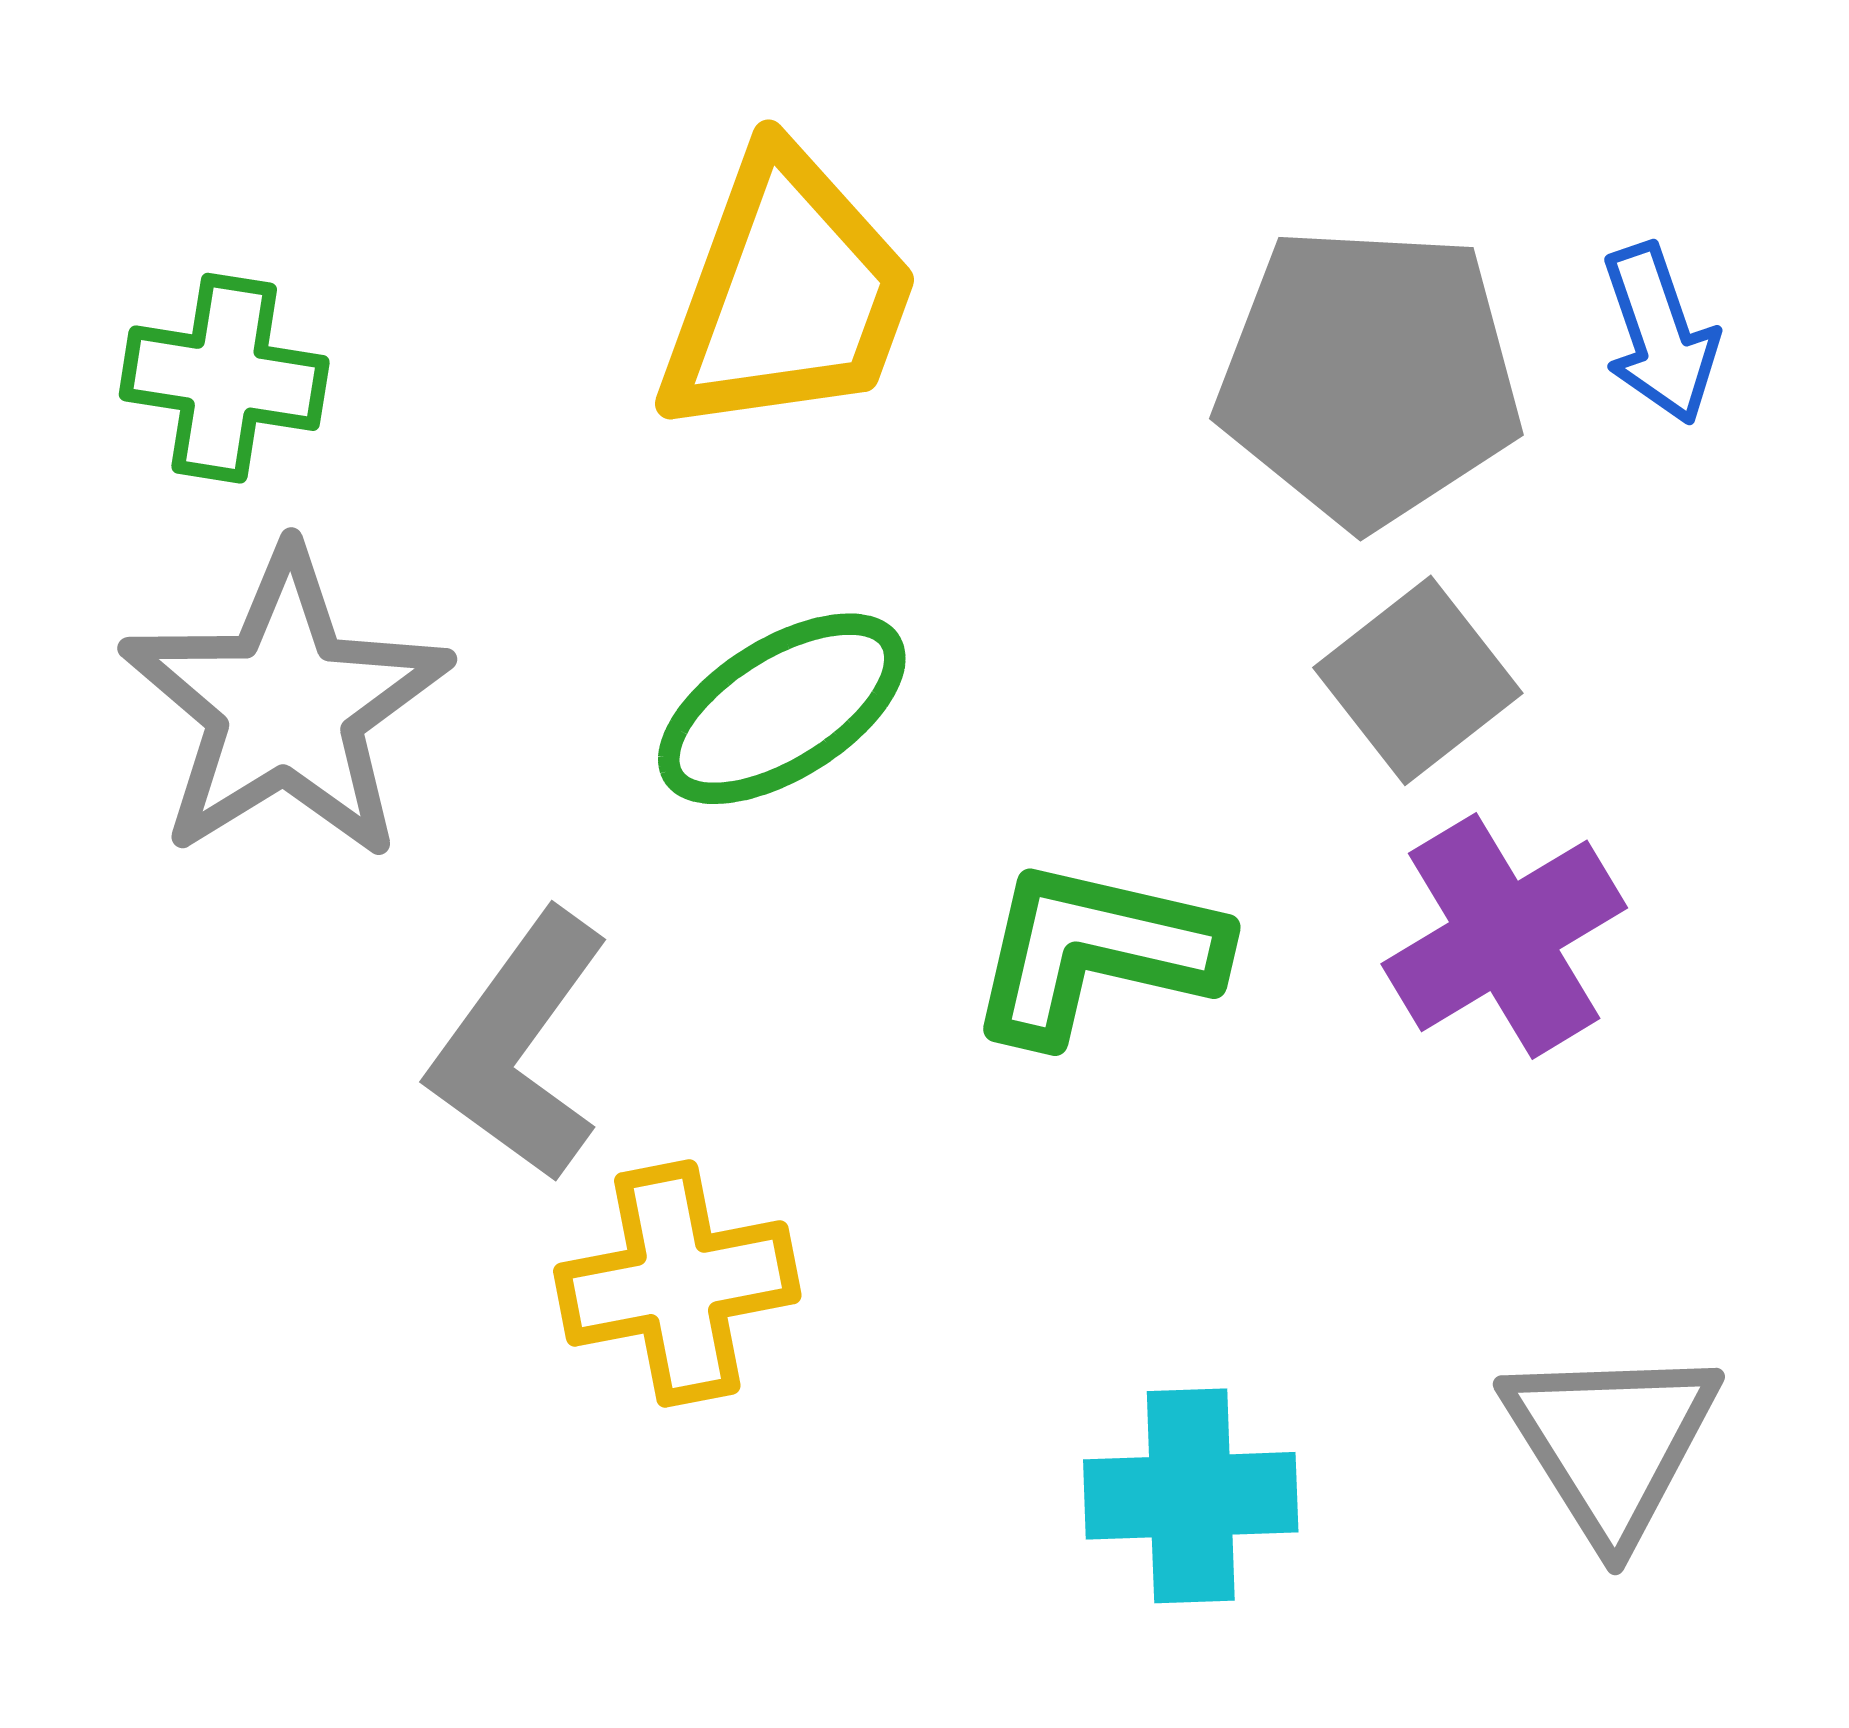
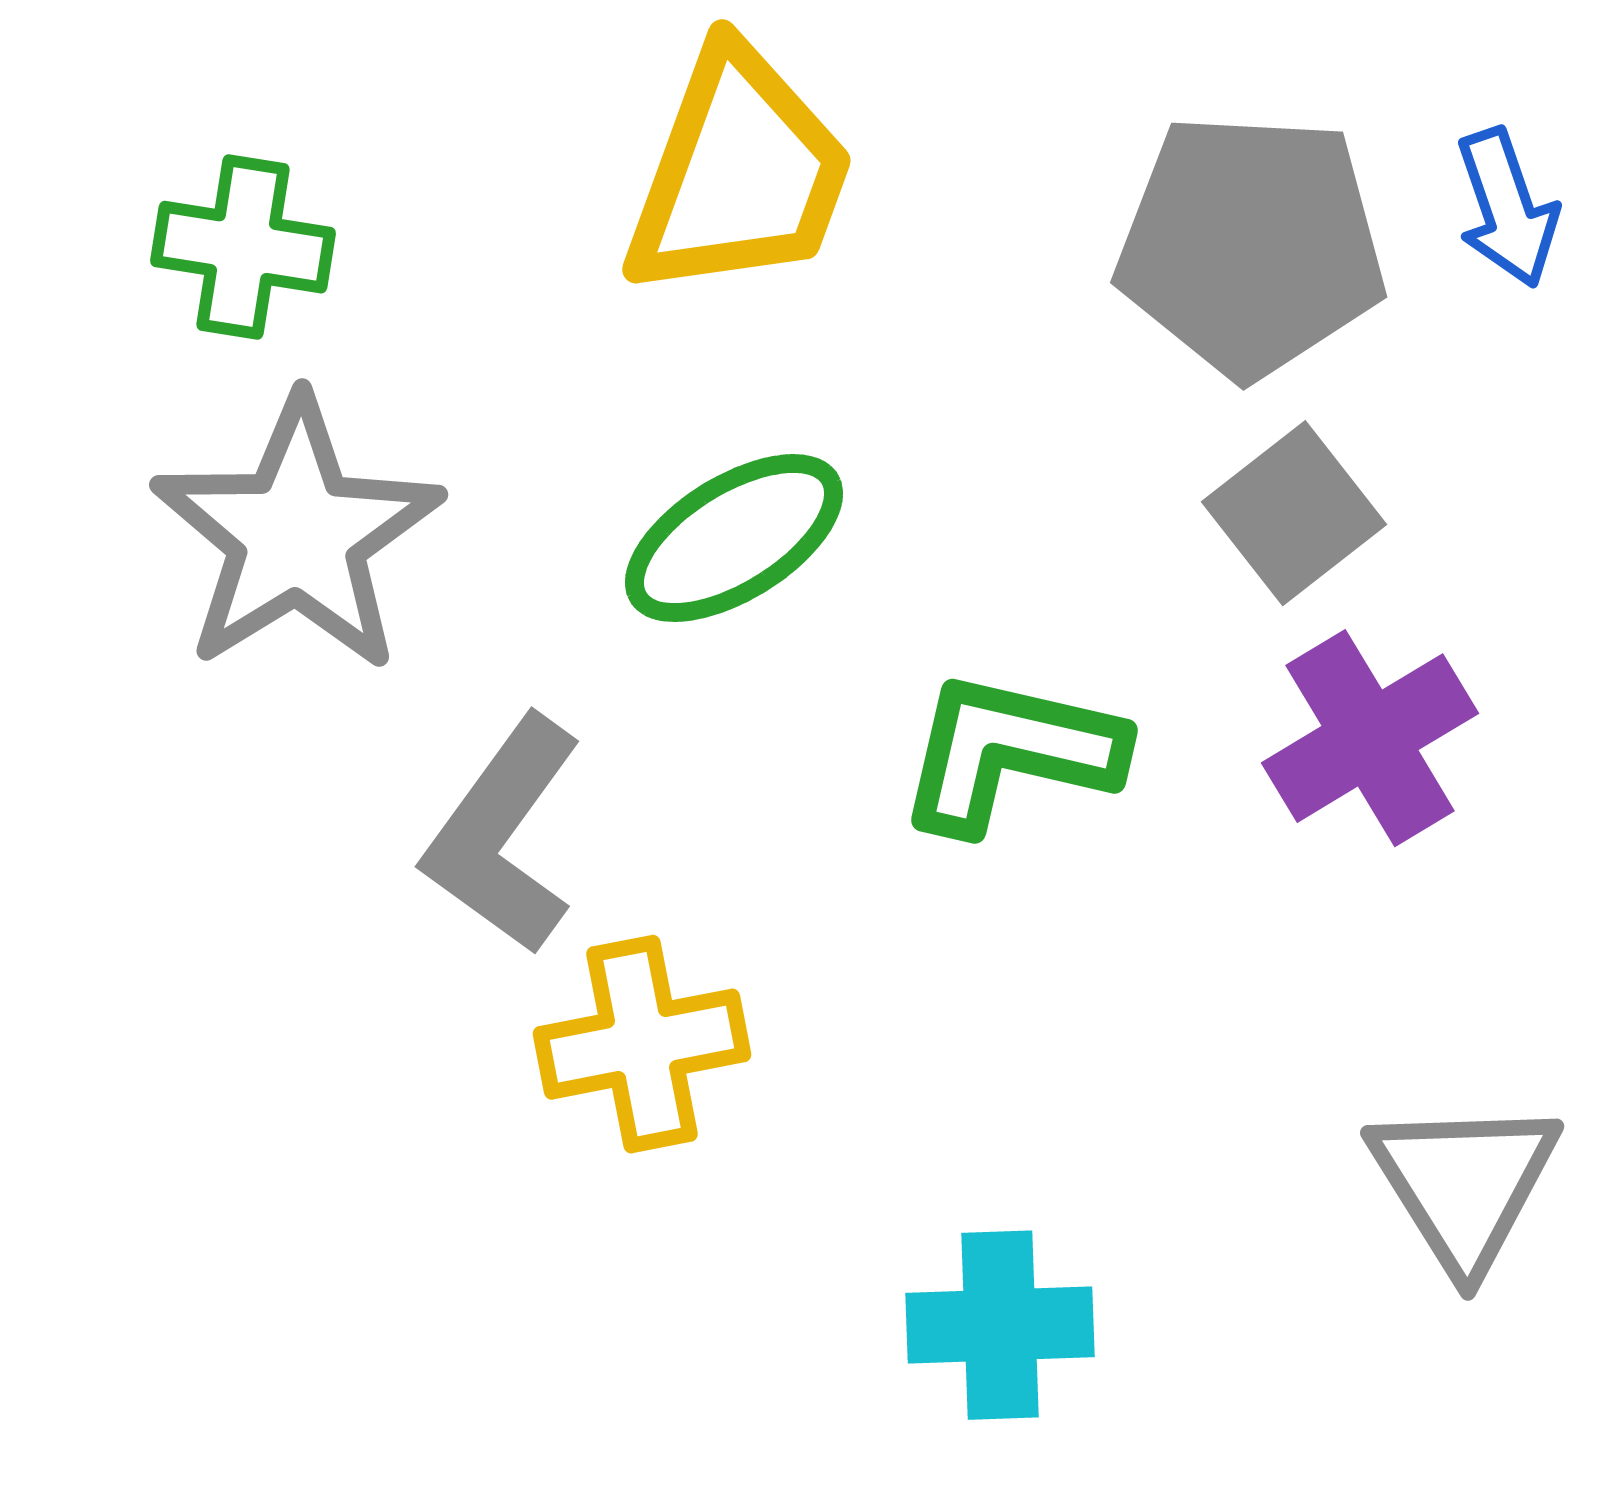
cyan cross: (1191, 1496) -> (1000, 1325), moved

